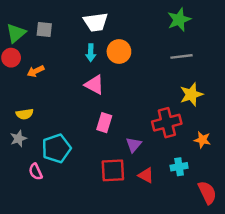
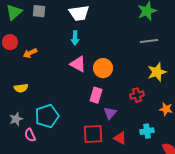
gray square: (44, 29) -> (39, 11), moved
green triangle: (16, 33) -> (14, 12), moved
orange circle: (119, 52) -> (103, 68), moved
pink rectangle: (104, 123) -> (96, 95), moved
red cross: (167, 123) -> (137, 95), size x0.6
gray star: (18, 139) -> (16, 119), moved

